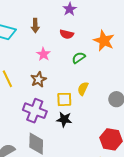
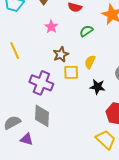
brown star: (38, 79) -> (61, 55), moved
black star: (64, 119) -> (97, 87), moved

